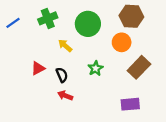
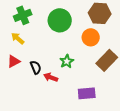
yellow arrow: (65, 46) -> (18, 38), moved
red arrow: (65, 96) -> (51, 77), moved
purple rectangle: (130, 104) -> (87, 93), moved

